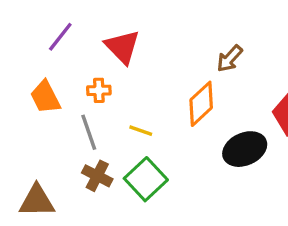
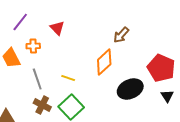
red triangle: (122, 47) -> (57, 28), size x0.7
orange cross: (99, 90) -> (33, 46), moved

